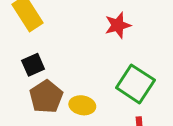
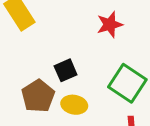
black square: (33, 65) -> (66, 70), moved

